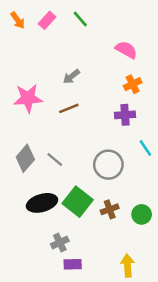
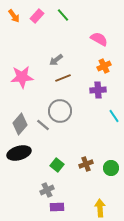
brown line: (69, 108) -> (63, 78), moved
gray circle: (108, 165) -> (60, 111), moved
green square: (78, 202) -> (57, 165), moved, size x0.6
black ellipse: (42, 203) -> (19, 153), moved

